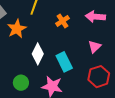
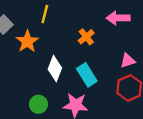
orange cross: (62, 21) -> (86, 37), moved
pink triangle: (95, 47) -> (128, 61), moved, turned 32

